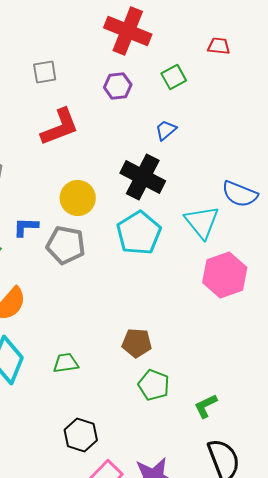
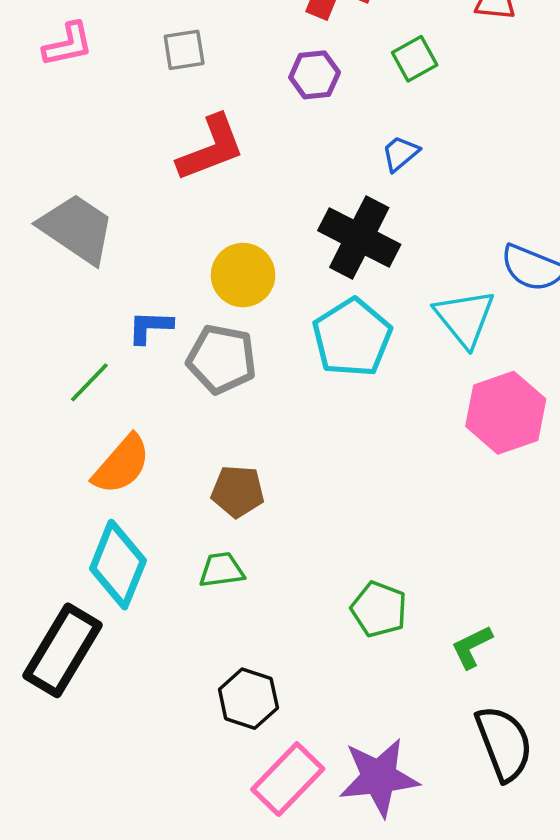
brown pentagon: (137, 343) -> (238, 491), moved

